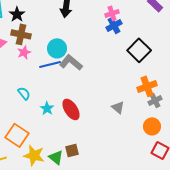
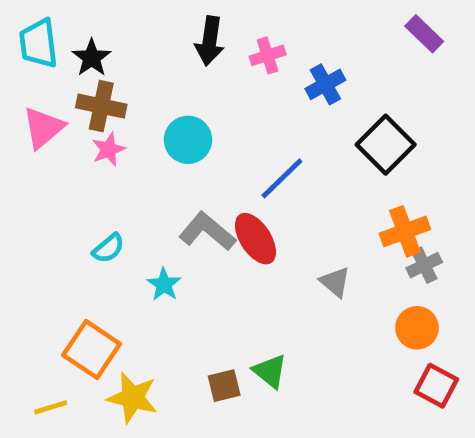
pink cross: (112, 13) -> (268, 55), moved
gray L-shape: (71, 62) -> (207, 231), moved
blue line: (50, 64) -> (282, 178), moved, turned -30
cyan semicircle: (24, 93) -> (108, 248), turned 88
red ellipse: (71, 109) -> (255, 239), moved
green triangle: (56, 157) -> (270, 371), moved

